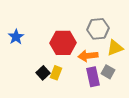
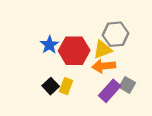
blue star: (16, 37) -> (49, 45), moved
yellow triangle: (115, 48) -> (103, 50), moved
purple rectangle: (93, 77) -> (110, 91), turned 54

